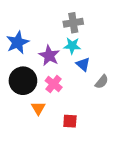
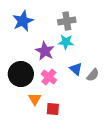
blue star: (17, 42) -> (23, 21), moved
blue triangle: (83, 64) -> (76, 69), moved
red square: (70, 121) -> (53, 109), moved

